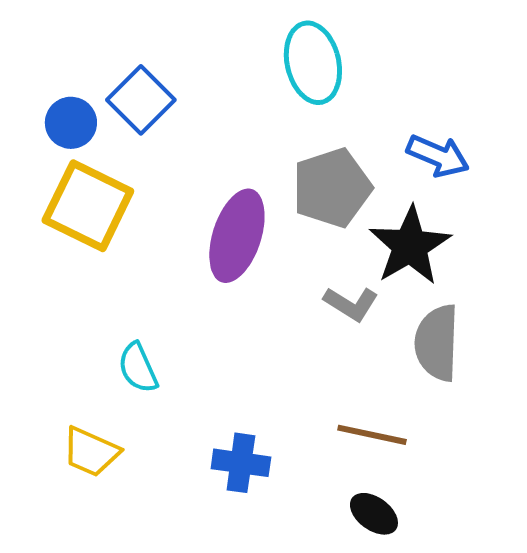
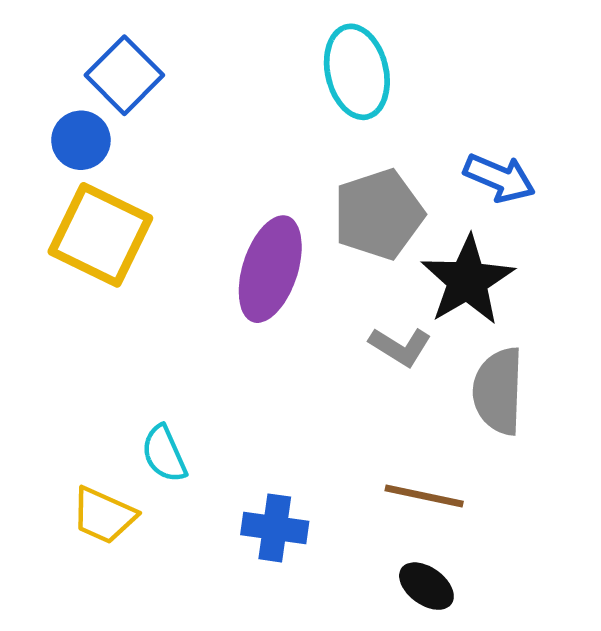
blue square: (141, 100) -> (124, 75), moved
cyan semicircle: (138, 368) -> (164, 454), moved

